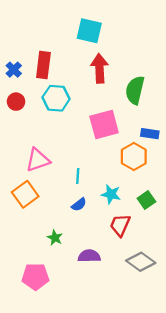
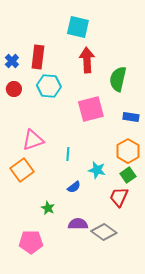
orange hexagon: (134, 156) -> (128, 151), moved
blue semicircle: (79, 205) -> (74, 187), moved
red trapezoid: (120, 225) -> (119, 197), moved
gray diamond: (141, 262) -> (104, 232), moved

